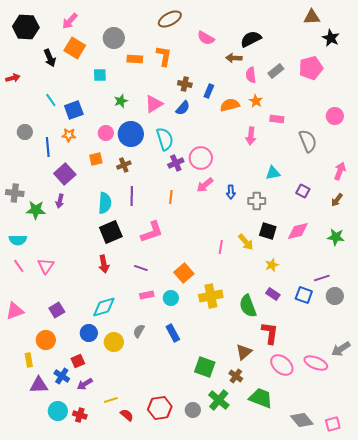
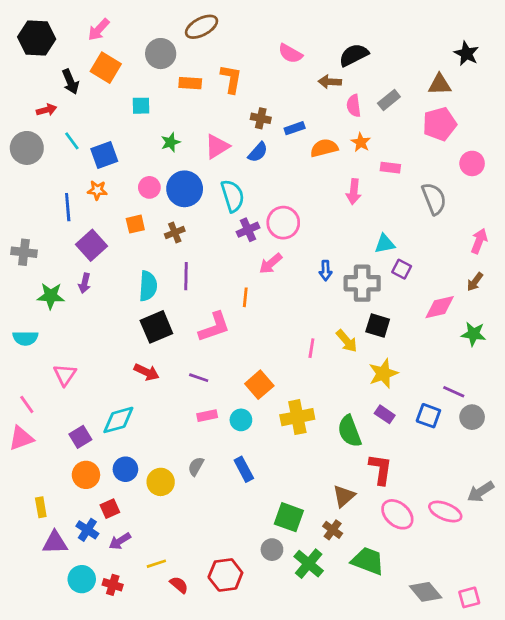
brown triangle: (312, 17) -> (440, 85), moved
brown ellipse: (170, 19) -> (202, 27), moved
pink pentagon: (311, 68) -> (440, 124), moved
red arrow: (13, 78) -> (47, 110), moved
blue rectangle: (209, 91) -> (295, 128), turned 48
gray circle: (25, 132) -> (27, 148), moved, size x1.5
pink arrow: (205, 185) -> (271, 263), moved
purple square: (303, 191) -> (402, 269), moved
gray cross: (15, 193) -> (24, 252), moved
orange line: (171, 197) -> (245, 297), moved
gray cross: (257, 201) -> (362, 283), size x1.4
pink diamond: (298, 231) -> (440, 307), moved
red arrow: (104, 264) -> (147, 372), turned -54
yellow star: (272, 265) -> (383, 373), size x1.5
pink line: (19, 266) -> (27, 404), moved
purple line: (322, 278) -> (454, 392), turned 42
cyan diamond: (104, 307) -> (118, 420), moved
orange circle: (46, 340) -> (86, 475), moved
gray circle: (193, 410) -> (272, 550), moved

